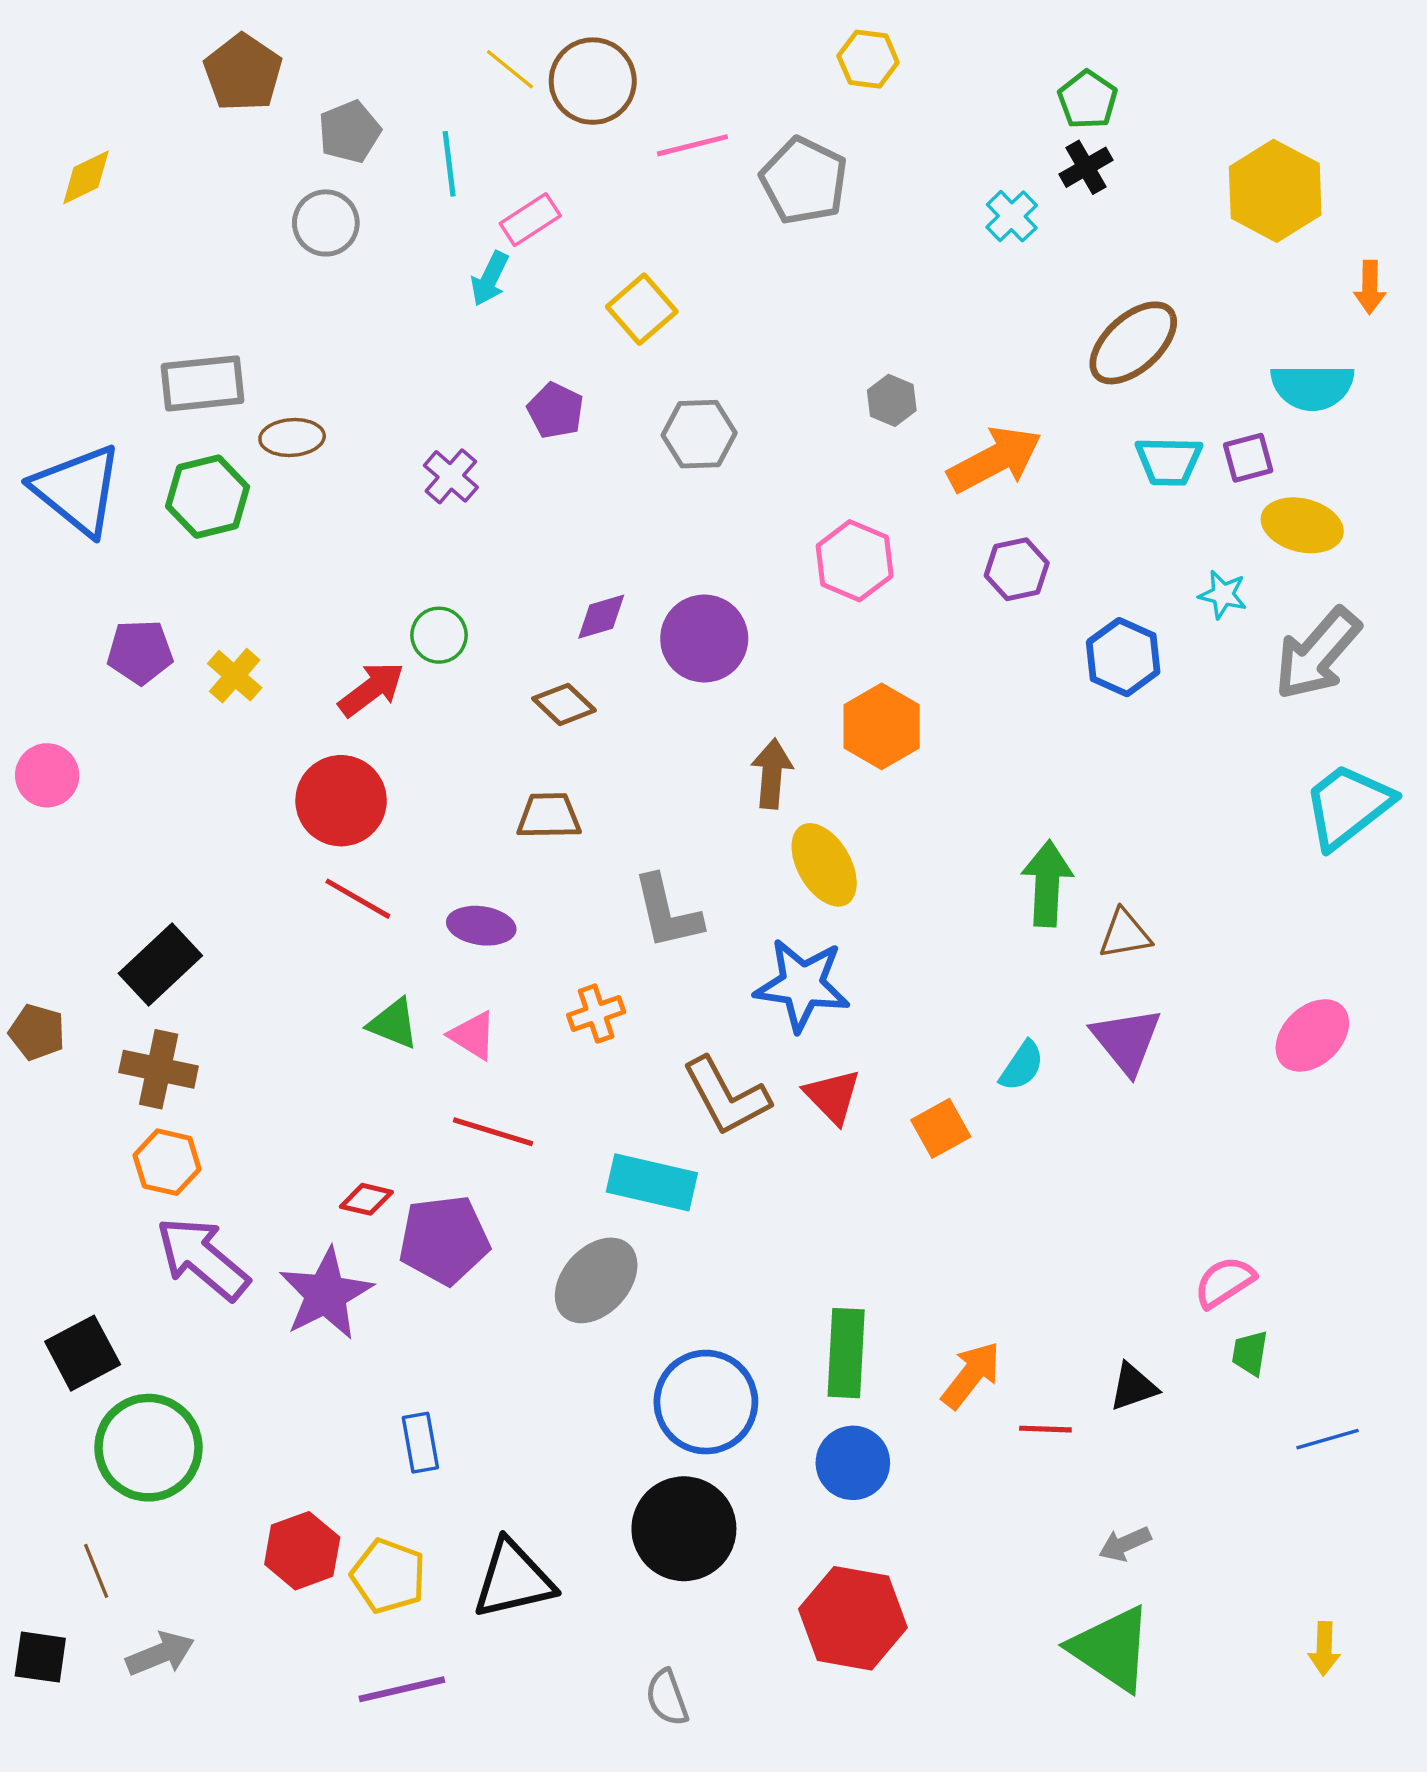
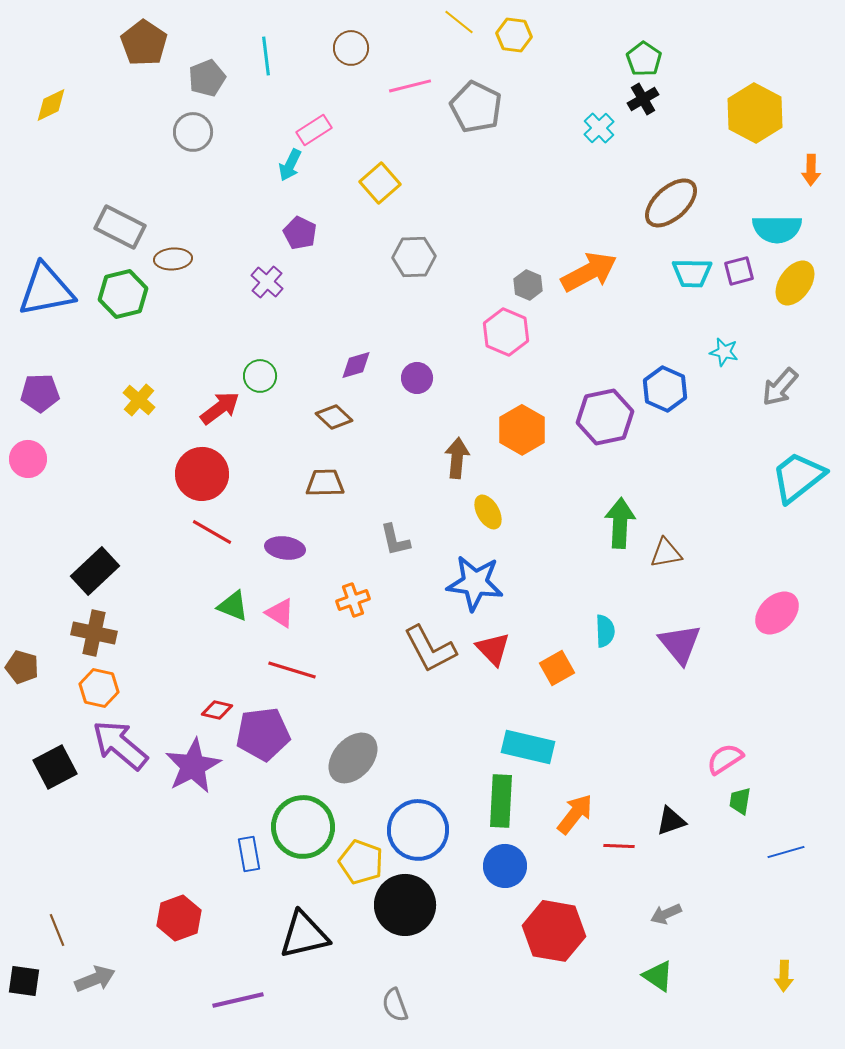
yellow line: (510, 69) -> (459, 22), moved
brown circle: (593, 81) -> (351, 48), size x0.7
cyan line: (449, 164) -> (266, 56), moved
gray rectangle: (203, 383) -> (120, 227), turned 33
gray hexagon: (892, 400) -> (528, 285), moved
purple pentagon: (556, 410) -> (300, 233), moved
blue triangle: (78, 490) -> (46, 290), turned -50
yellow ellipse: (1302, 525) -> (795, 283), moved, turned -69
purple hexagon: (1017, 569) -> (605, 417), moved, size x1.5
purple circle: (704, 639) -> (417, 378), size x0.6
purple pentagon: (140, 652) -> (40, 393), moved
gray arrow: (1317, 654) -> (780, 387), size x0.7
yellow ellipse: (824, 865) -> (488, 512), size x0.7
gray L-shape: (667, 912) -> (395, 540), size x0.7
brown pentagon: (37, 1032) -> (22, 667), moved
purple triangle: (1127, 1041) -> (680, 644), moved
cyan semicircle: (1022, 1066) -> (605, 631), turned -36
cyan rectangle: (652, 1182) -> (528, 747), moved
black square: (83, 1353) -> (55, 767), moved
green circle: (148, 1448) -> (303, 827), moved
yellow pentagon: (388, 1576) -> (361, 862), moved
red hexagon: (853, 1618) -> (554, 931), moved
green triangle: (1111, 1649) -> (658, 976), size x0.6

